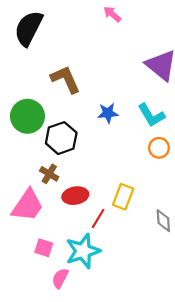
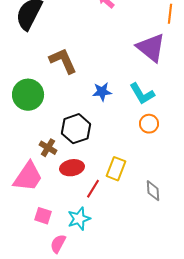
black hexagon: (61, 138) -> (76, 129), moved
cyan star: (83, 251) -> (79, 219), size x0.7

